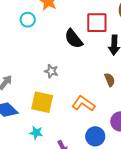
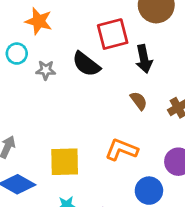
gray star: (51, 71) -> (46, 70), moved
brown semicircle: (110, 80) -> (139, 101), moved

